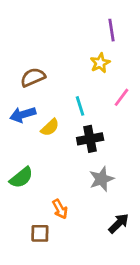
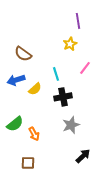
brown semicircle: (33, 77) -> (23, 54), turned -120
orange arrow: (60, 209) -> (34, 134), moved

